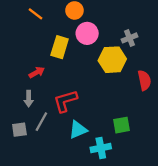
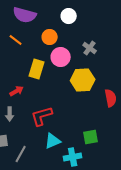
gray cross: (129, 38) -> (90, 48), moved, turned -32
gray line: (41, 122) -> (21, 154), moved

